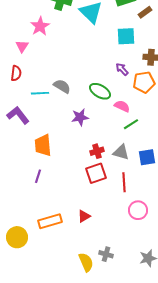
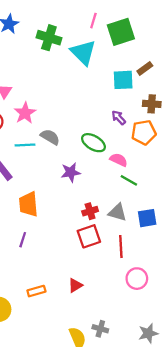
brown rectangle: (145, 12) -> (145, 68), moved
pink star: (40, 26) -> (25, 113), moved
green line: (131, 124) -> (129, 180), turned 63
orange rectangle: (50, 221) -> (36, 291), size x0.7

